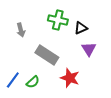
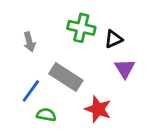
blue line: (13, 80) -> (31, 91), moved
green semicircle: (33, 82) -> (46, 115), turned -128

